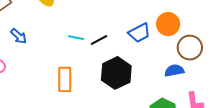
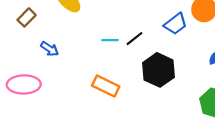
orange rectangle: (65, 79) -> (106, 86), turned -55

